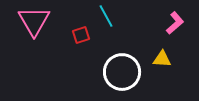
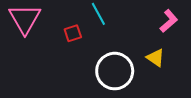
yellow triangle: (162, 59) -> (156, 58), turned 30

